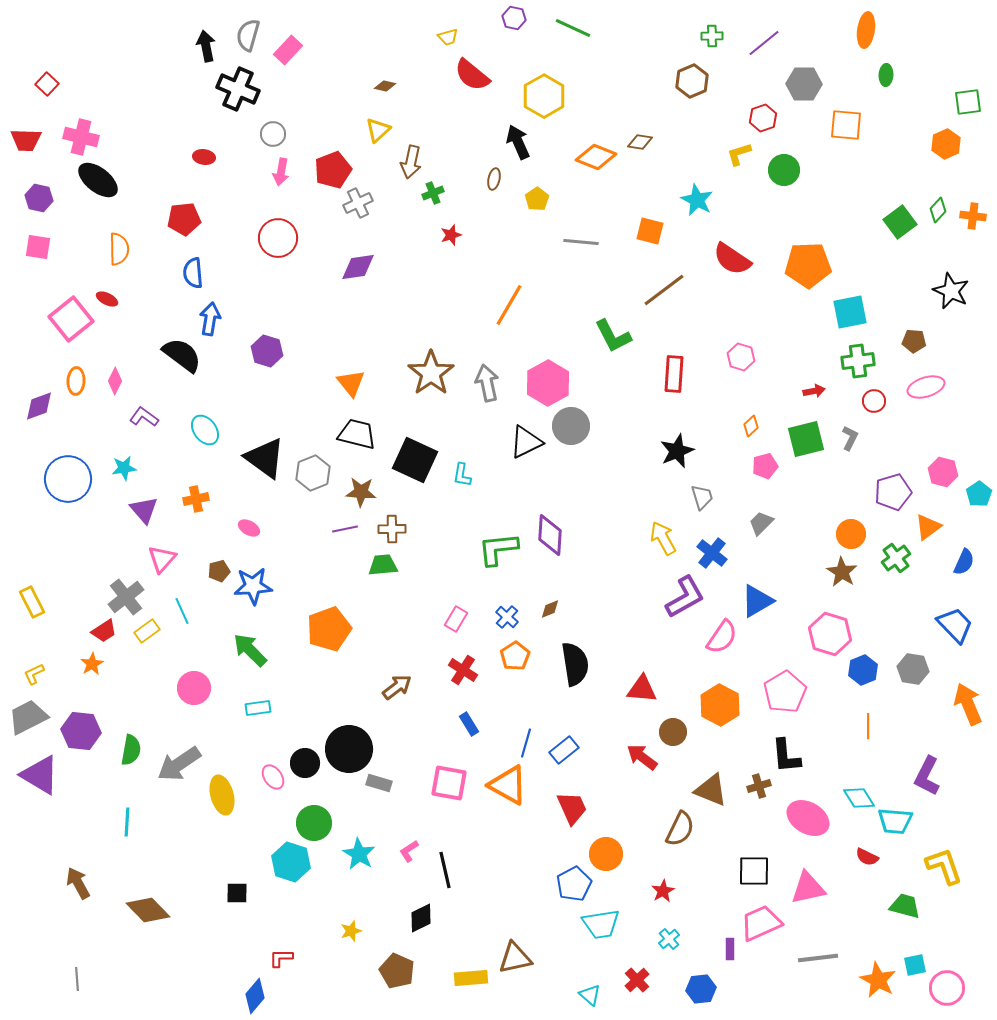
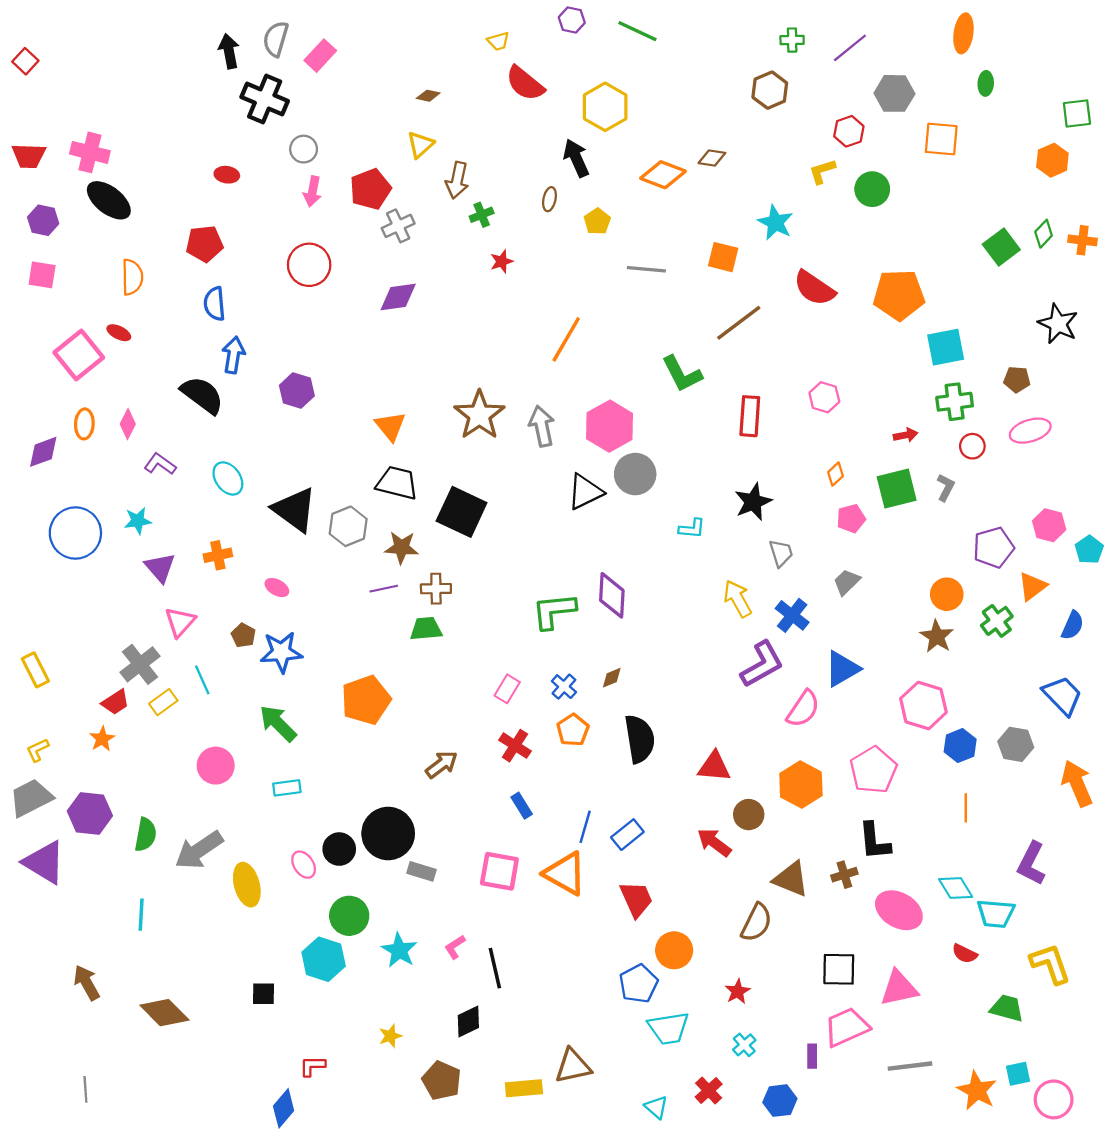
red square: (47, 84) -> (25, 61), moved
cyan L-shape: (462, 475) -> (692, 529), moved, turned -95
brown pentagon: (219, 571) -> (243, 635), turned -30

